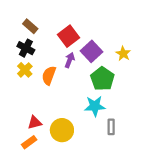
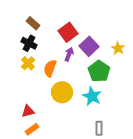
cyan star: (95, 106) -> (92, 96), turned 30
red triangle: (35, 122) -> (28, 111), moved
gray rectangle: (111, 127) -> (99, 128), moved
yellow circle: (62, 130) -> (62, 92), moved

